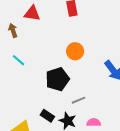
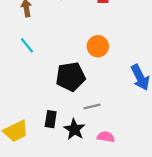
black rectangle: (47, 116) -> (51, 119), turned 56

